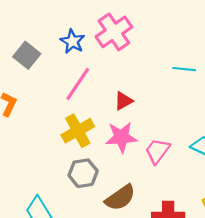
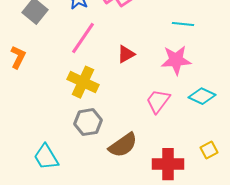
yellow cross: (78, 131) -> (83, 82), turned -36
pink star: (121, 137) -> (176, 60), moved

